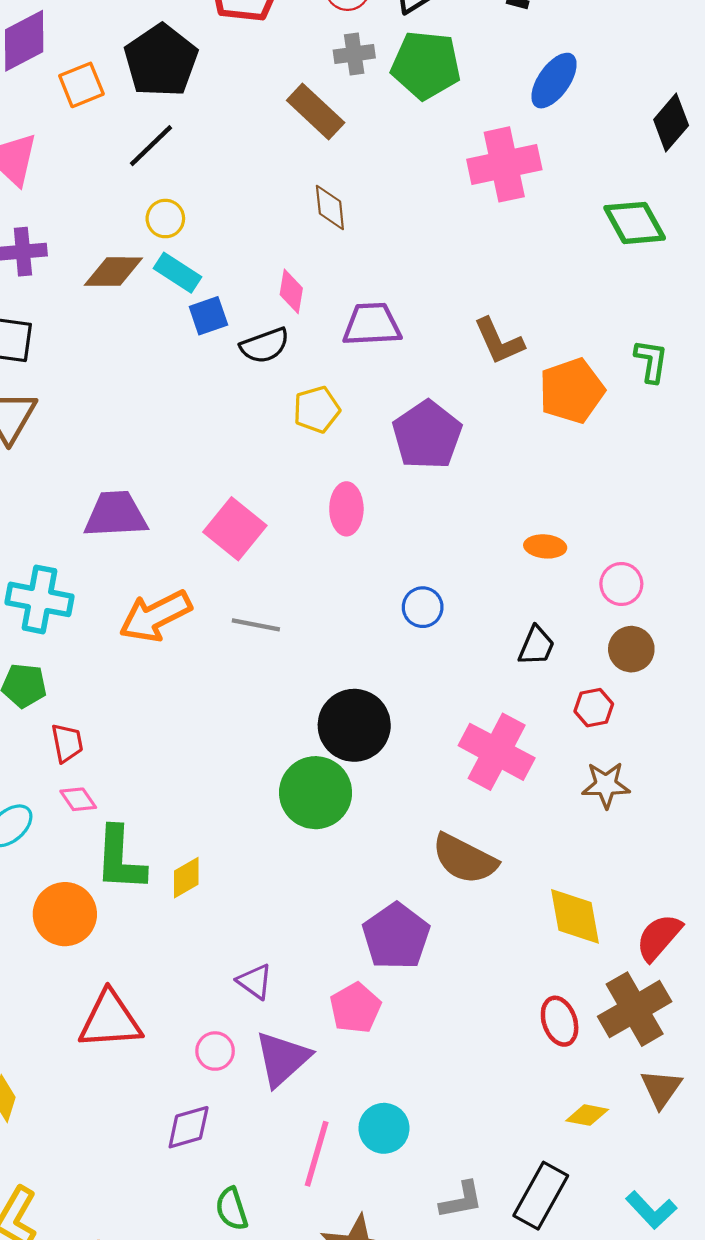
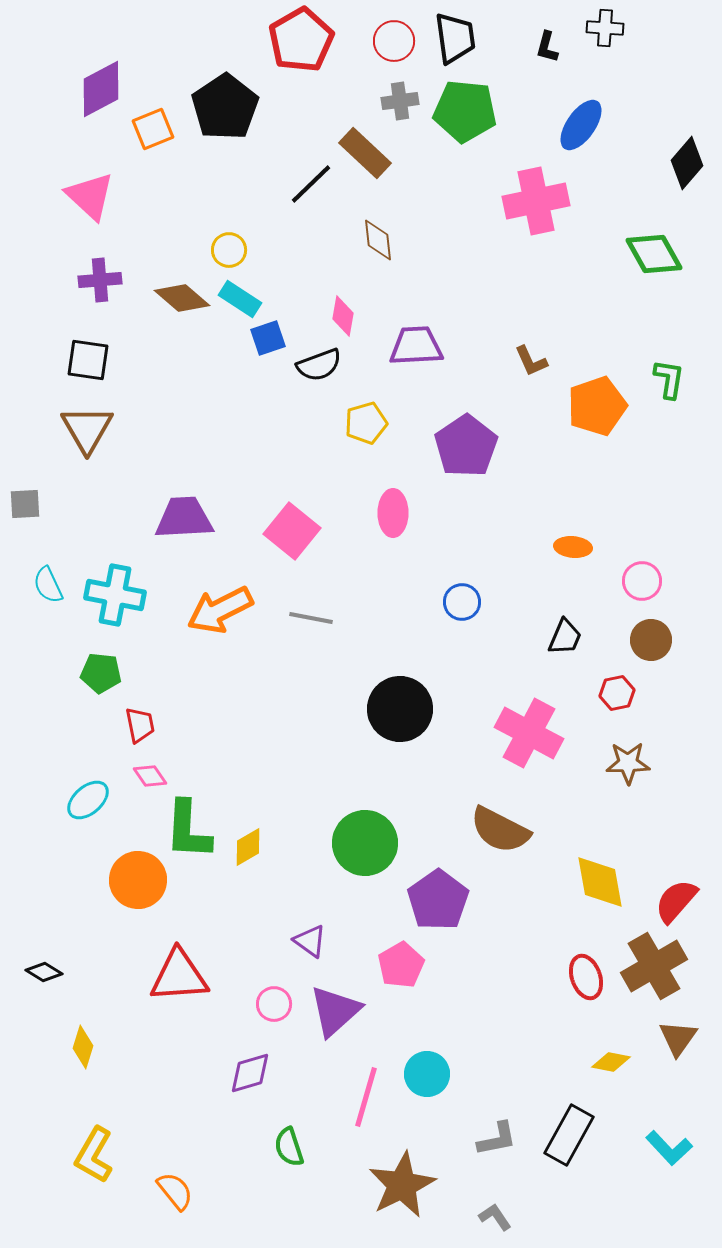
black line: (151, 146) -> (311, 184), moved
brown diamond: (113, 272) -> (182, 298), turned 40
brown L-shape: (499, 341) -> (531, 361), size x0.7
green circle: (316, 793) -> (365, 843), moved

